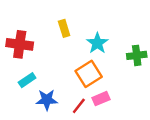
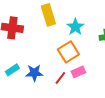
yellow rectangle: (64, 28) -> (48, 15), size x1.5
cyan rectangle: (27, 80) -> (12, 70), moved

